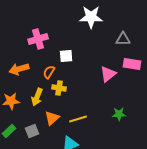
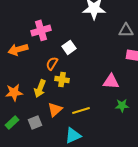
white square: (66, 56) -> (69, 47), turned -32
orange arrow: (19, 69) -> (18, 49), moved
pink triangle: (108, 74) -> (111, 81), moved, turned 42

